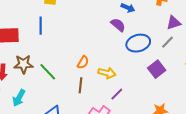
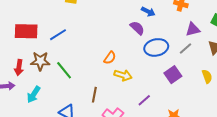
blue line: (41, 26) -> (58, 35), moved, turned 54
orange semicircle: (83, 62) -> (110, 58), moved
brown line: (81, 85) -> (94, 95), moved
purple line: (117, 94) -> (144, 100), moved

